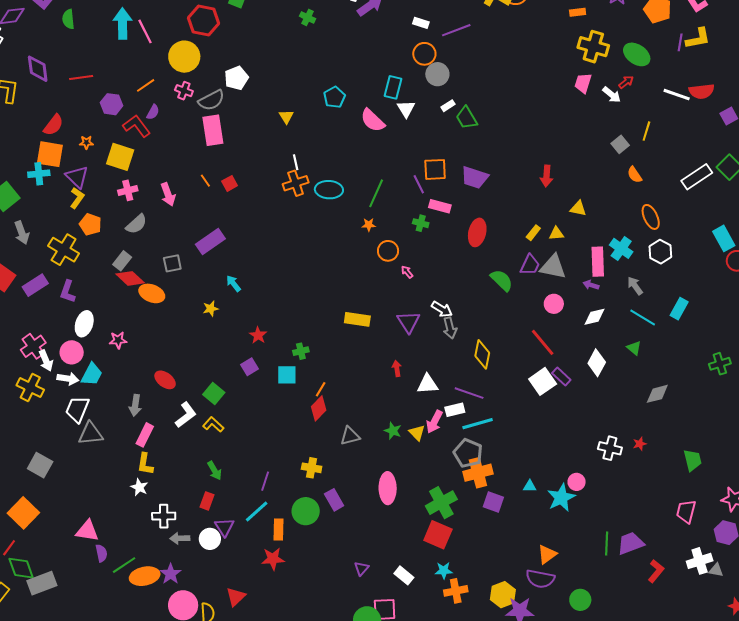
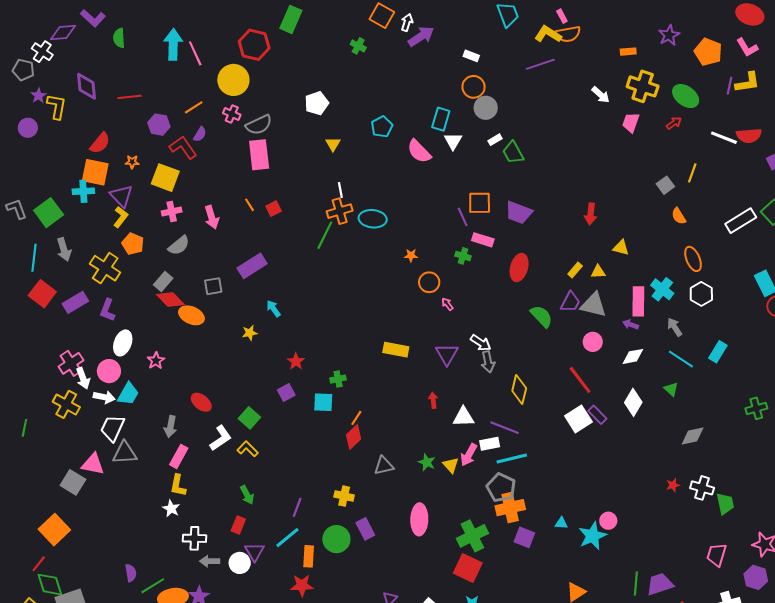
purple line: (456, 30) -> (540, 64), moved
white pentagon: (236, 78) -> (317, 103), moved
white arrow: (612, 95) -> (601, 95), moved
green line: (376, 193) -> (325, 235), moved
pink star: (118, 340) -> (156, 361), turned -30
white cross: (610, 448) -> (702, 488), moved
pink triangle: (87, 531) -> (93, 464), moved

